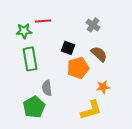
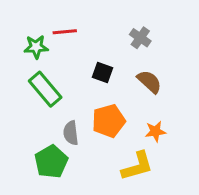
green rectangle: (30, 59) -> (45, 89), turned -30
orange pentagon: (78, 68) -> (109, 121), moved

